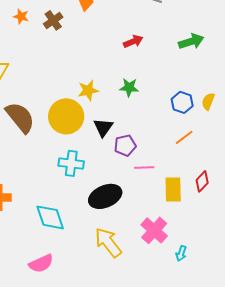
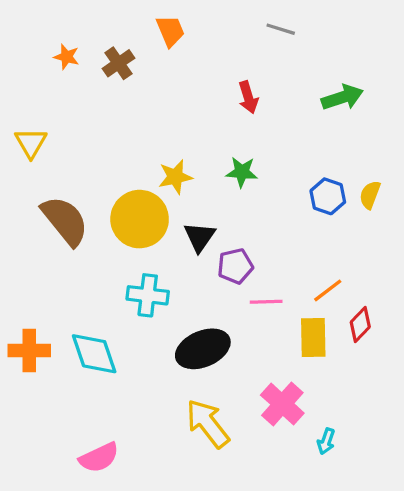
red arrow: (133, 41) -> (248, 97), turned 96
orange line: (184, 137) -> (328, 290), moved
cyan diamond: (50, 217) -> (94, 354), moved

